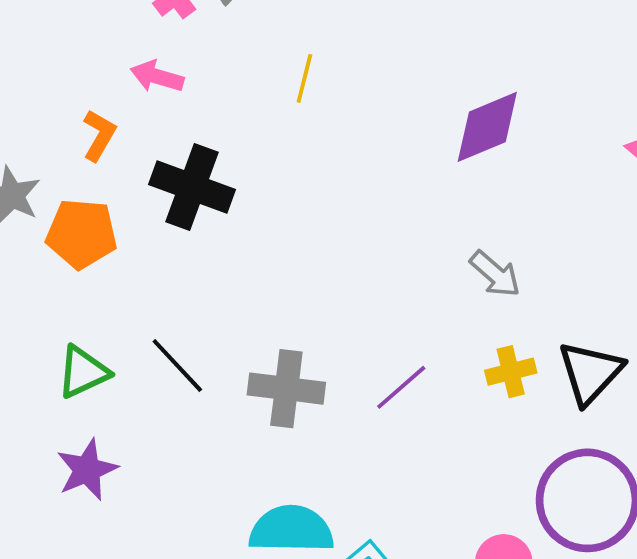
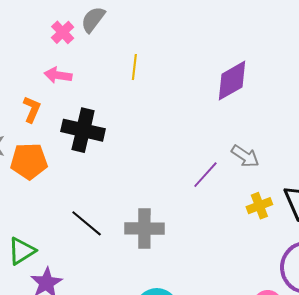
green triangle: (83, 372) -> (22, 251), moved
purple line: (401, 387) -> (205, 175), moved

